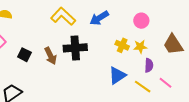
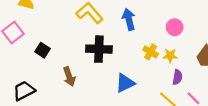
blue arrow: (99, 18) -> (129, 19), turned 102
brown arrow: (51, 56) -> (69, 77), moved
blue triangle: (117, 75) -> (125, 83), moved

